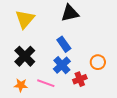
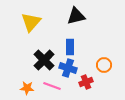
blue rectangle: (64, 44) -> (70, 47), turned 35
black cross: (25, 56) -> (44, 60), moved
blue cross: (62, 65) -> (68, 68), turned -30

